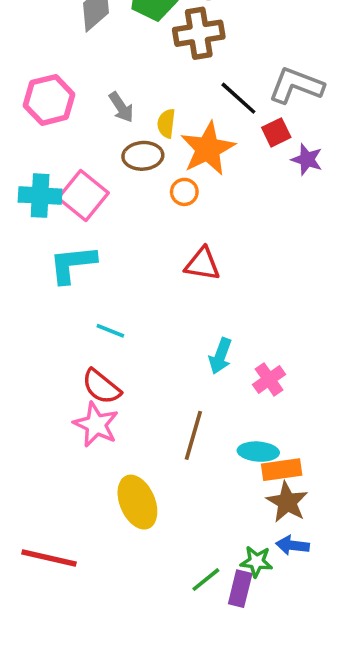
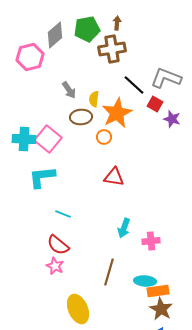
pink hexagon: (49, 100) -> (30, 57), moved
red square: (276, 132) -> (155, 104), turned -35
pink cross: (269, 379) -> (151, 241), turned 30
pink star: (96, 425) -> (55, 266), size x0.7

